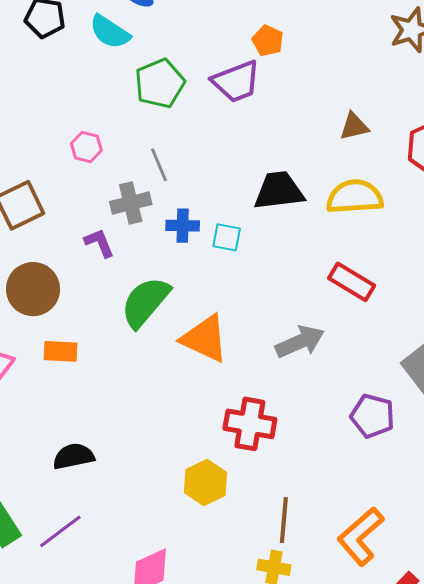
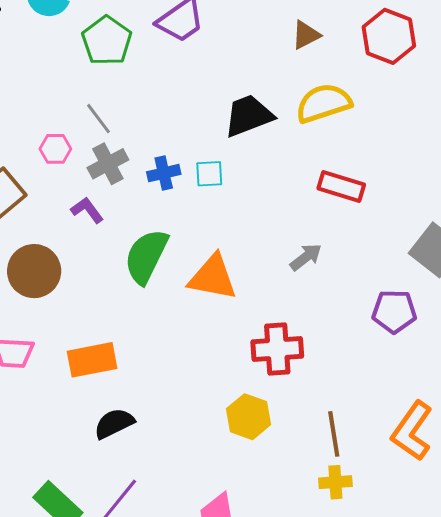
pink hexagon: (86, 147) -> (55, 149), moved
gray line: (159, 165) -> (99, 119), moved
gray arrow: (300, 342) -> (306, 257), size x0.7
orange rectangle: (61, 351) -> (92, 360), moved, size x1.4

